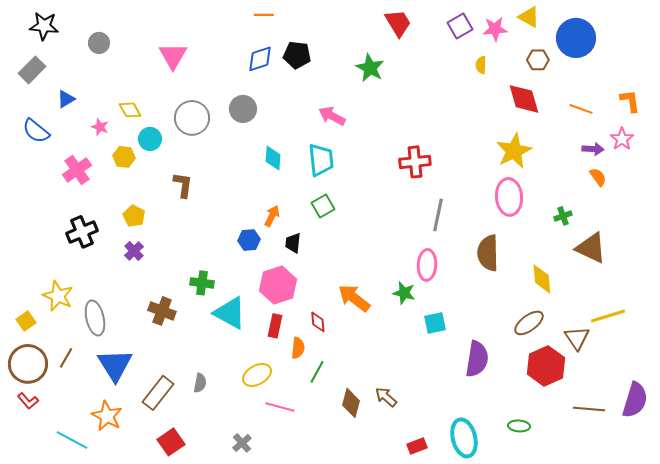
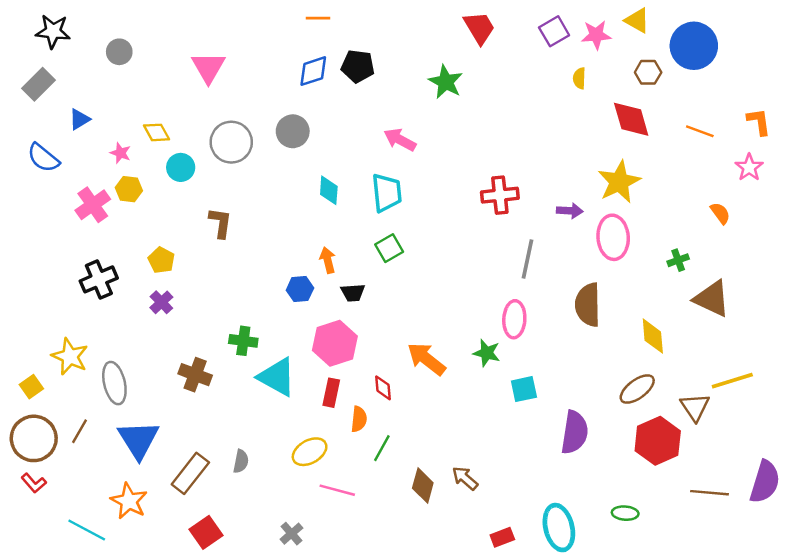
purple arrow: (593, 149) -> (570, 211), moved
yellow hexagon: (124, 157) -> (129, 189), moved
orange arrow: (272, 216) -> (328, 260), turned -40
black trapezoid: (293, 243) -> (353, 293), turned -100

